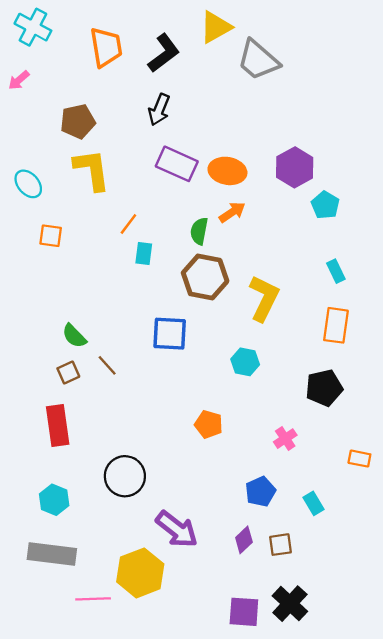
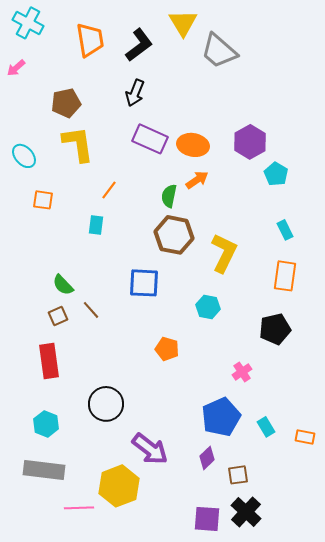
yellow triangle: (216, 27) -> (183, 23), turned -32
cyan rectangle: (144, 253) -> (96, 225), moved
orange pentagon: (209, 424) -> (167, 349), moved
orange rectangle: (359, 459) -> (305, 437), moved
blue pentagon: (260, 492) -> (221, 417), size x1.5
brown square: (280, 545) -> (238, 475), moved

